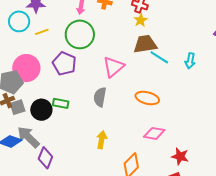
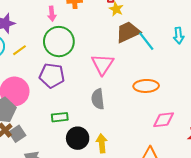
cyan line: (159, 57) -> (146, 41), turned 36
black circle: (41, 110) -> (78, 138), moved
yellow arrow: (102, 140) -> (102, 143), moved

